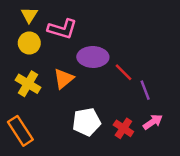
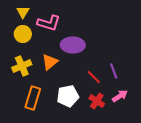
red line: (123, 72) -> (94, 77), moved
yellow cross: (28, 84) -> (22, 66), turned 36
orange rectangle: (20, 131) -> (33, 98), moved, turned 50

